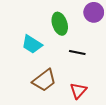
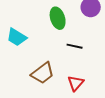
cyan trapezoid: (32, 44) -> (17, 37), moved

